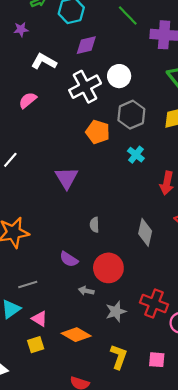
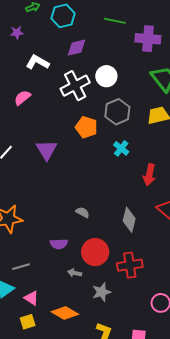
green line: (128, 16) -> (115, 21), turned -35
purple triangle: (67, 178) -> (47, 150), moved
gray semicircle: (94, 225) -> (83, 212), turned 120
purple semicircle: (69, 259) -> (59, 244), turned -36
red cross: (154, 303) -> (130, 265), moved, turned -30

